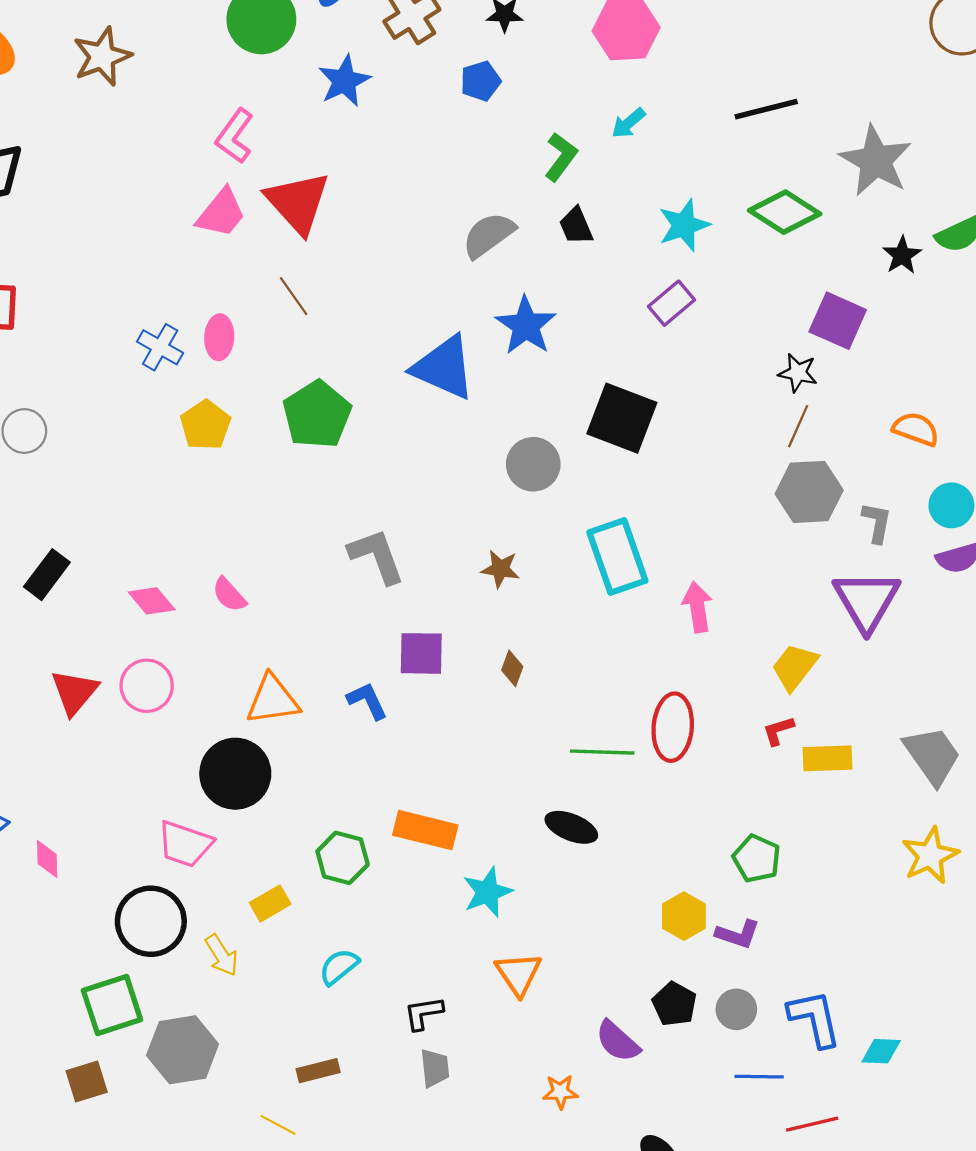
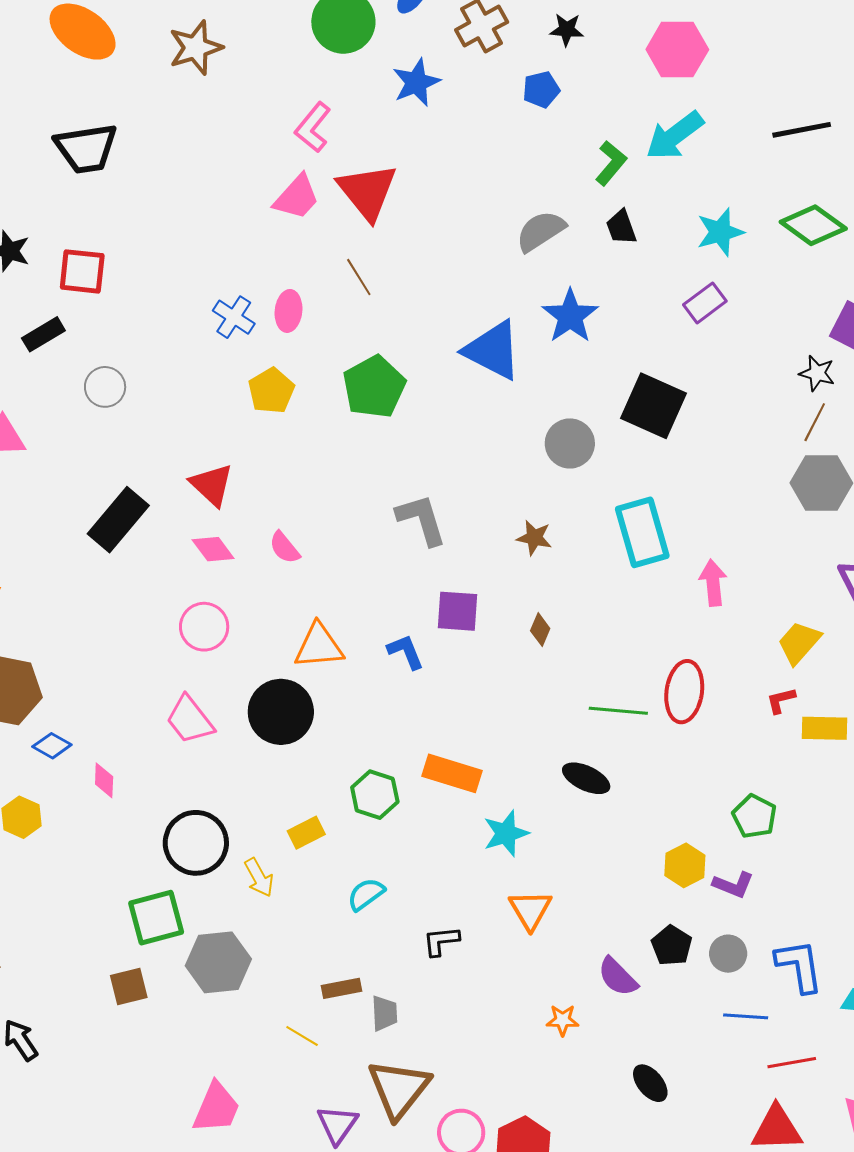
cyan arrow: (628, 123) -> (675, 136), size x1.8
black rectangle: (47, 575) -> (118, 520), size x1.4
red triangle: (74, 692) -> (212, 485), moved, turned -30
pink trapezoid: (185, 844) -> (190, 720), moved, turned 30
gray trapezoid: (435, 1068) -> (384, 1013), moved

